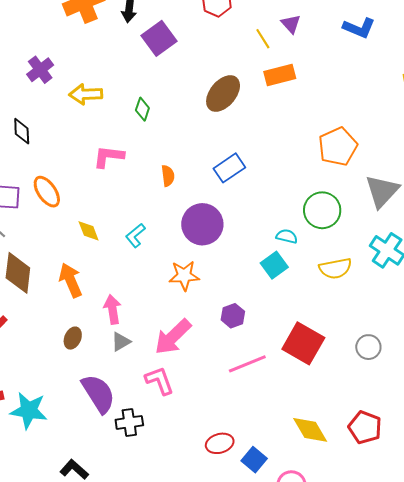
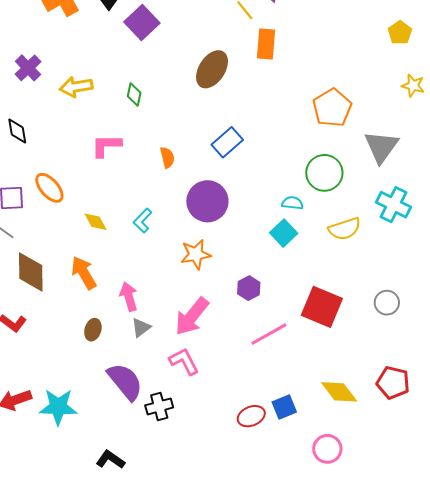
orange rectangle: (280, 75) -> (266, 44), turned -64
blue square: (254, 460) -> (284, 407), moved, turned 35

